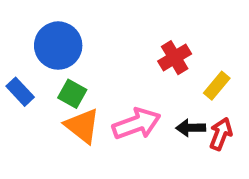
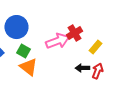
pink arrow: (136, 124) -> (57, 41), moved

